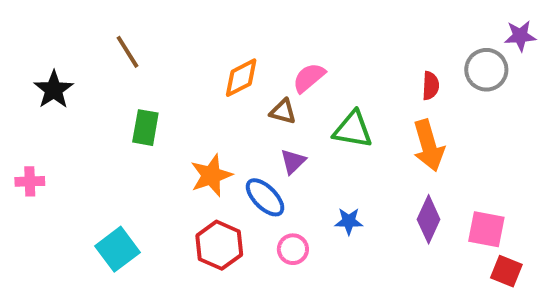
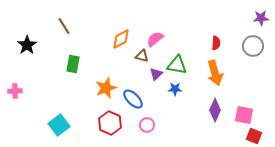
gray circle: (486, 70) -> (253, 46), moved
purple triangle: (293, 161) -> (156, 74), moved
blue star: (349, 221) -> (175, 89), moved

